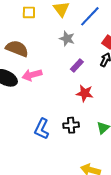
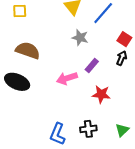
yellow square: (29, 12) -> (20, 11), moved
pink arrow: (32, 75) -> (67, 78), moved

